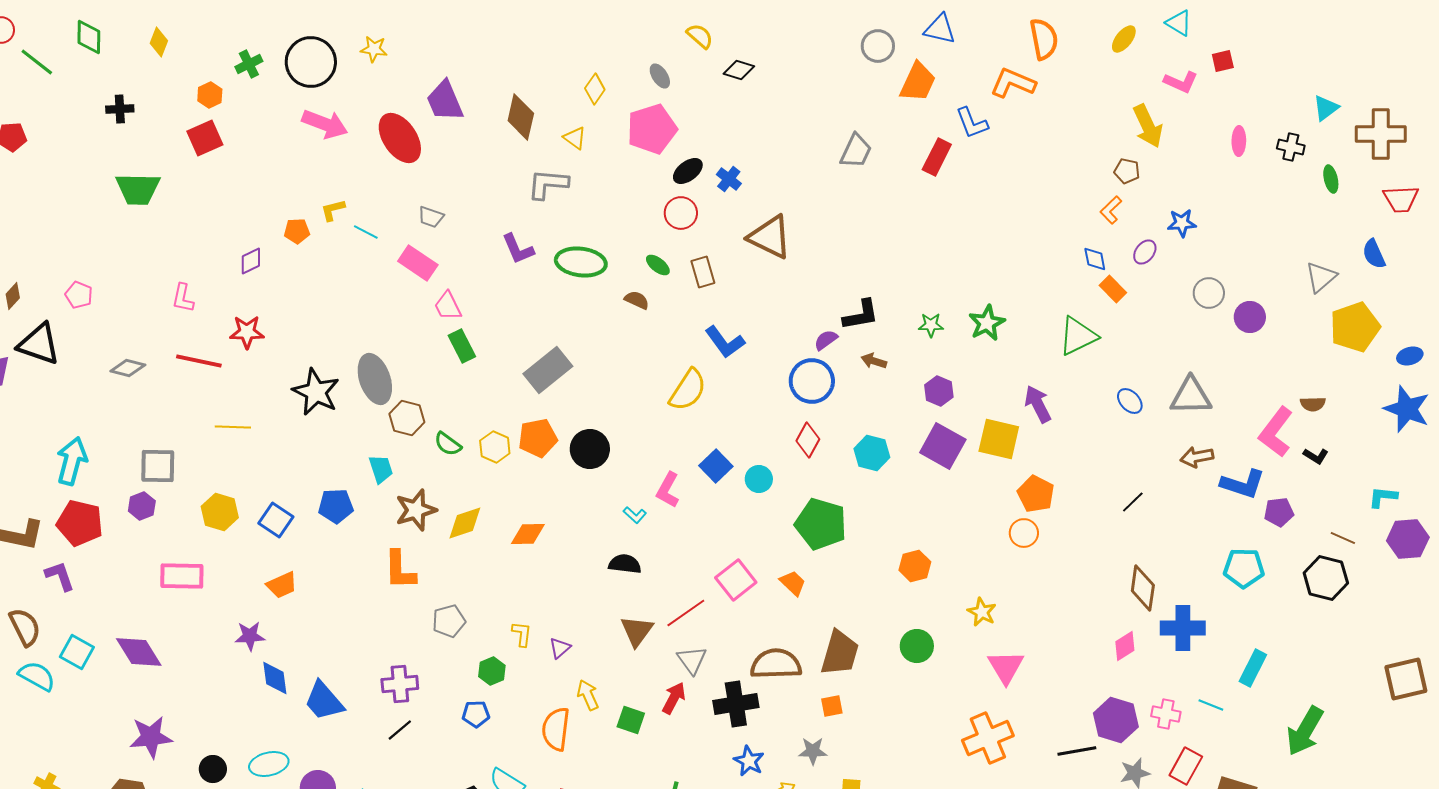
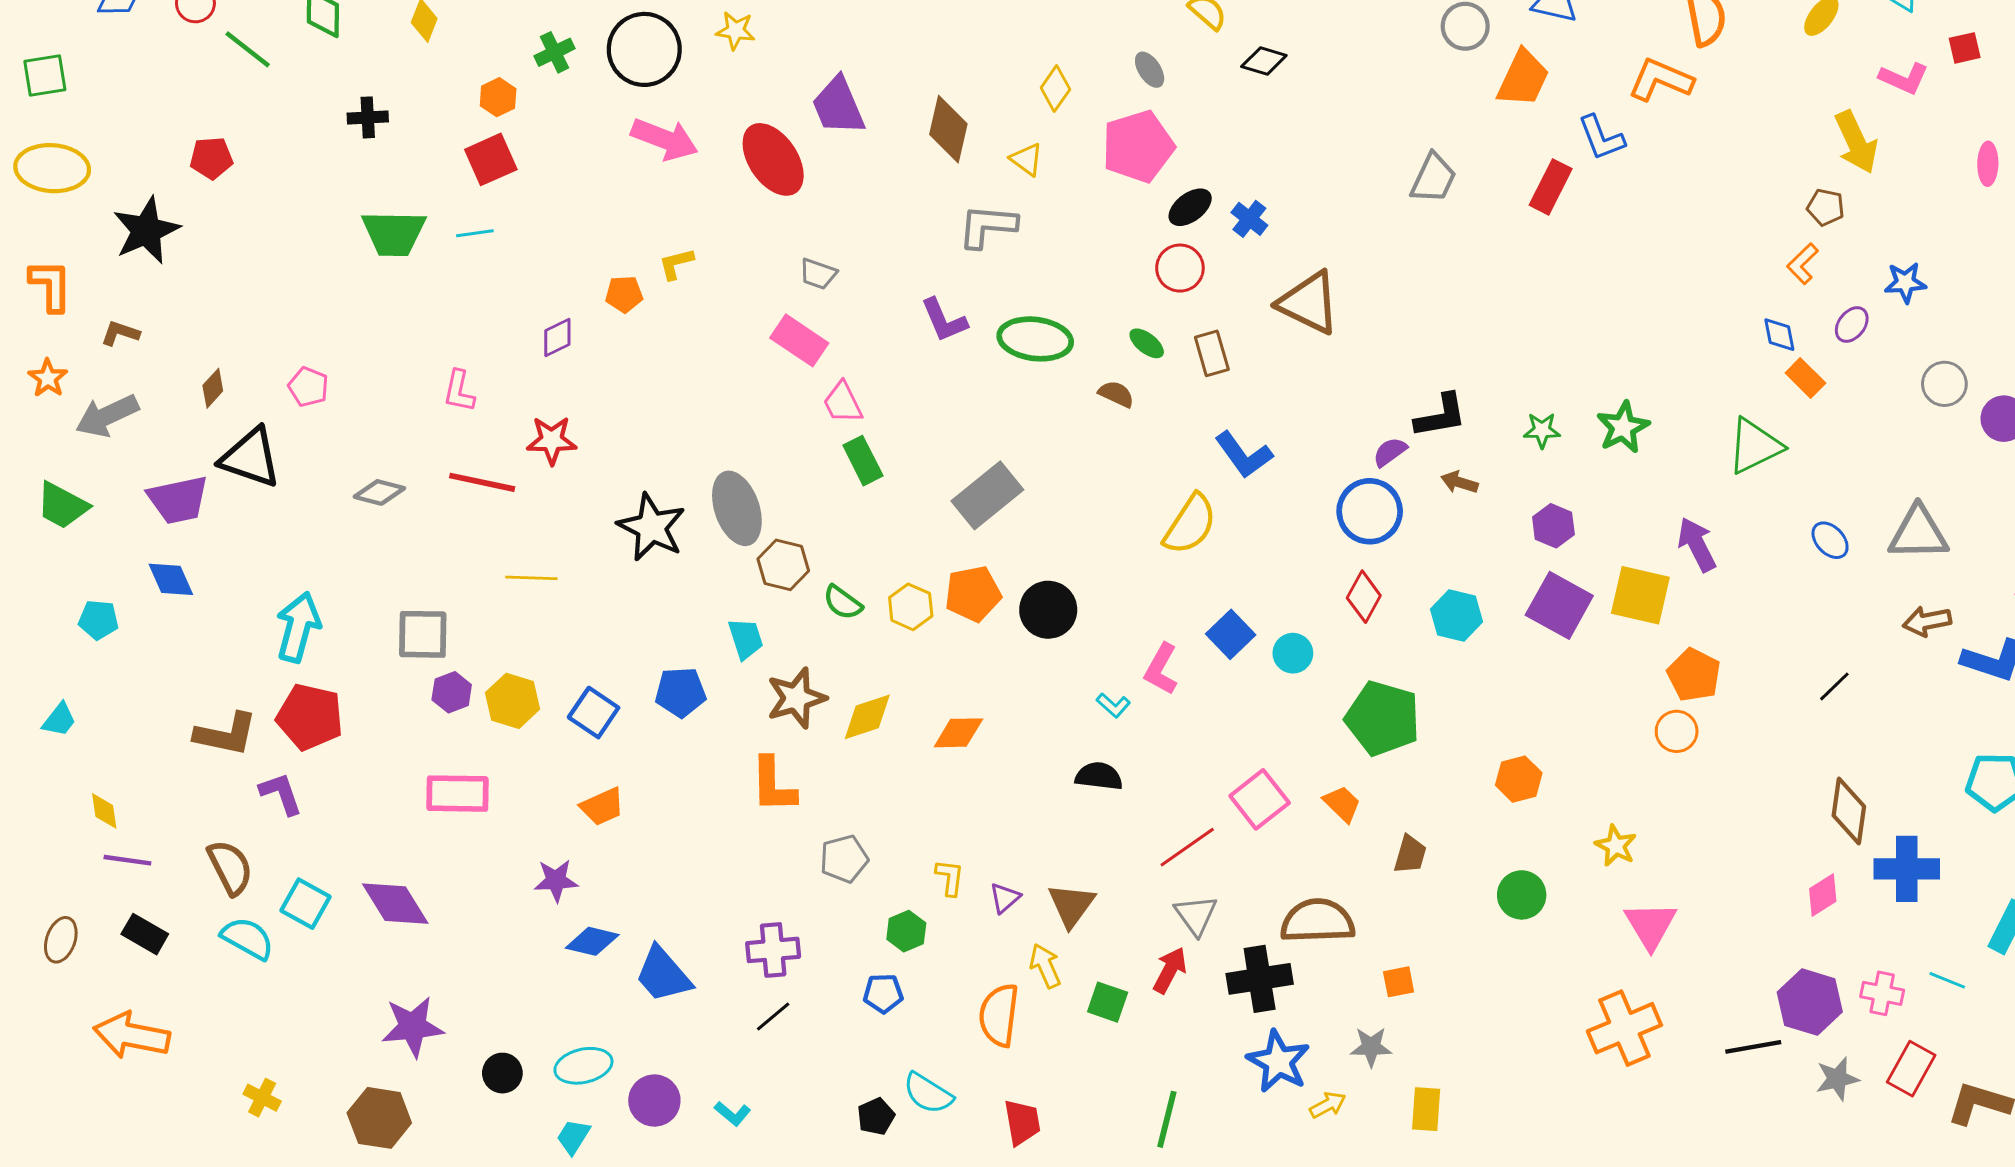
cyan line: (366, 232) -> (475, 233), moved, turned -35
purple hexagon: (142, 506) -> (452, 692), moved
brown triangle: (637, 631) -> (1071, 905), moved
brown trapezoid: (840, 653) -> (1410, 854), moved, size x0.6
blue diamond: (275, 678) -> (592, 941), turned -69
blue star: (749, 761) -> (1278, 1061), size x1.4

